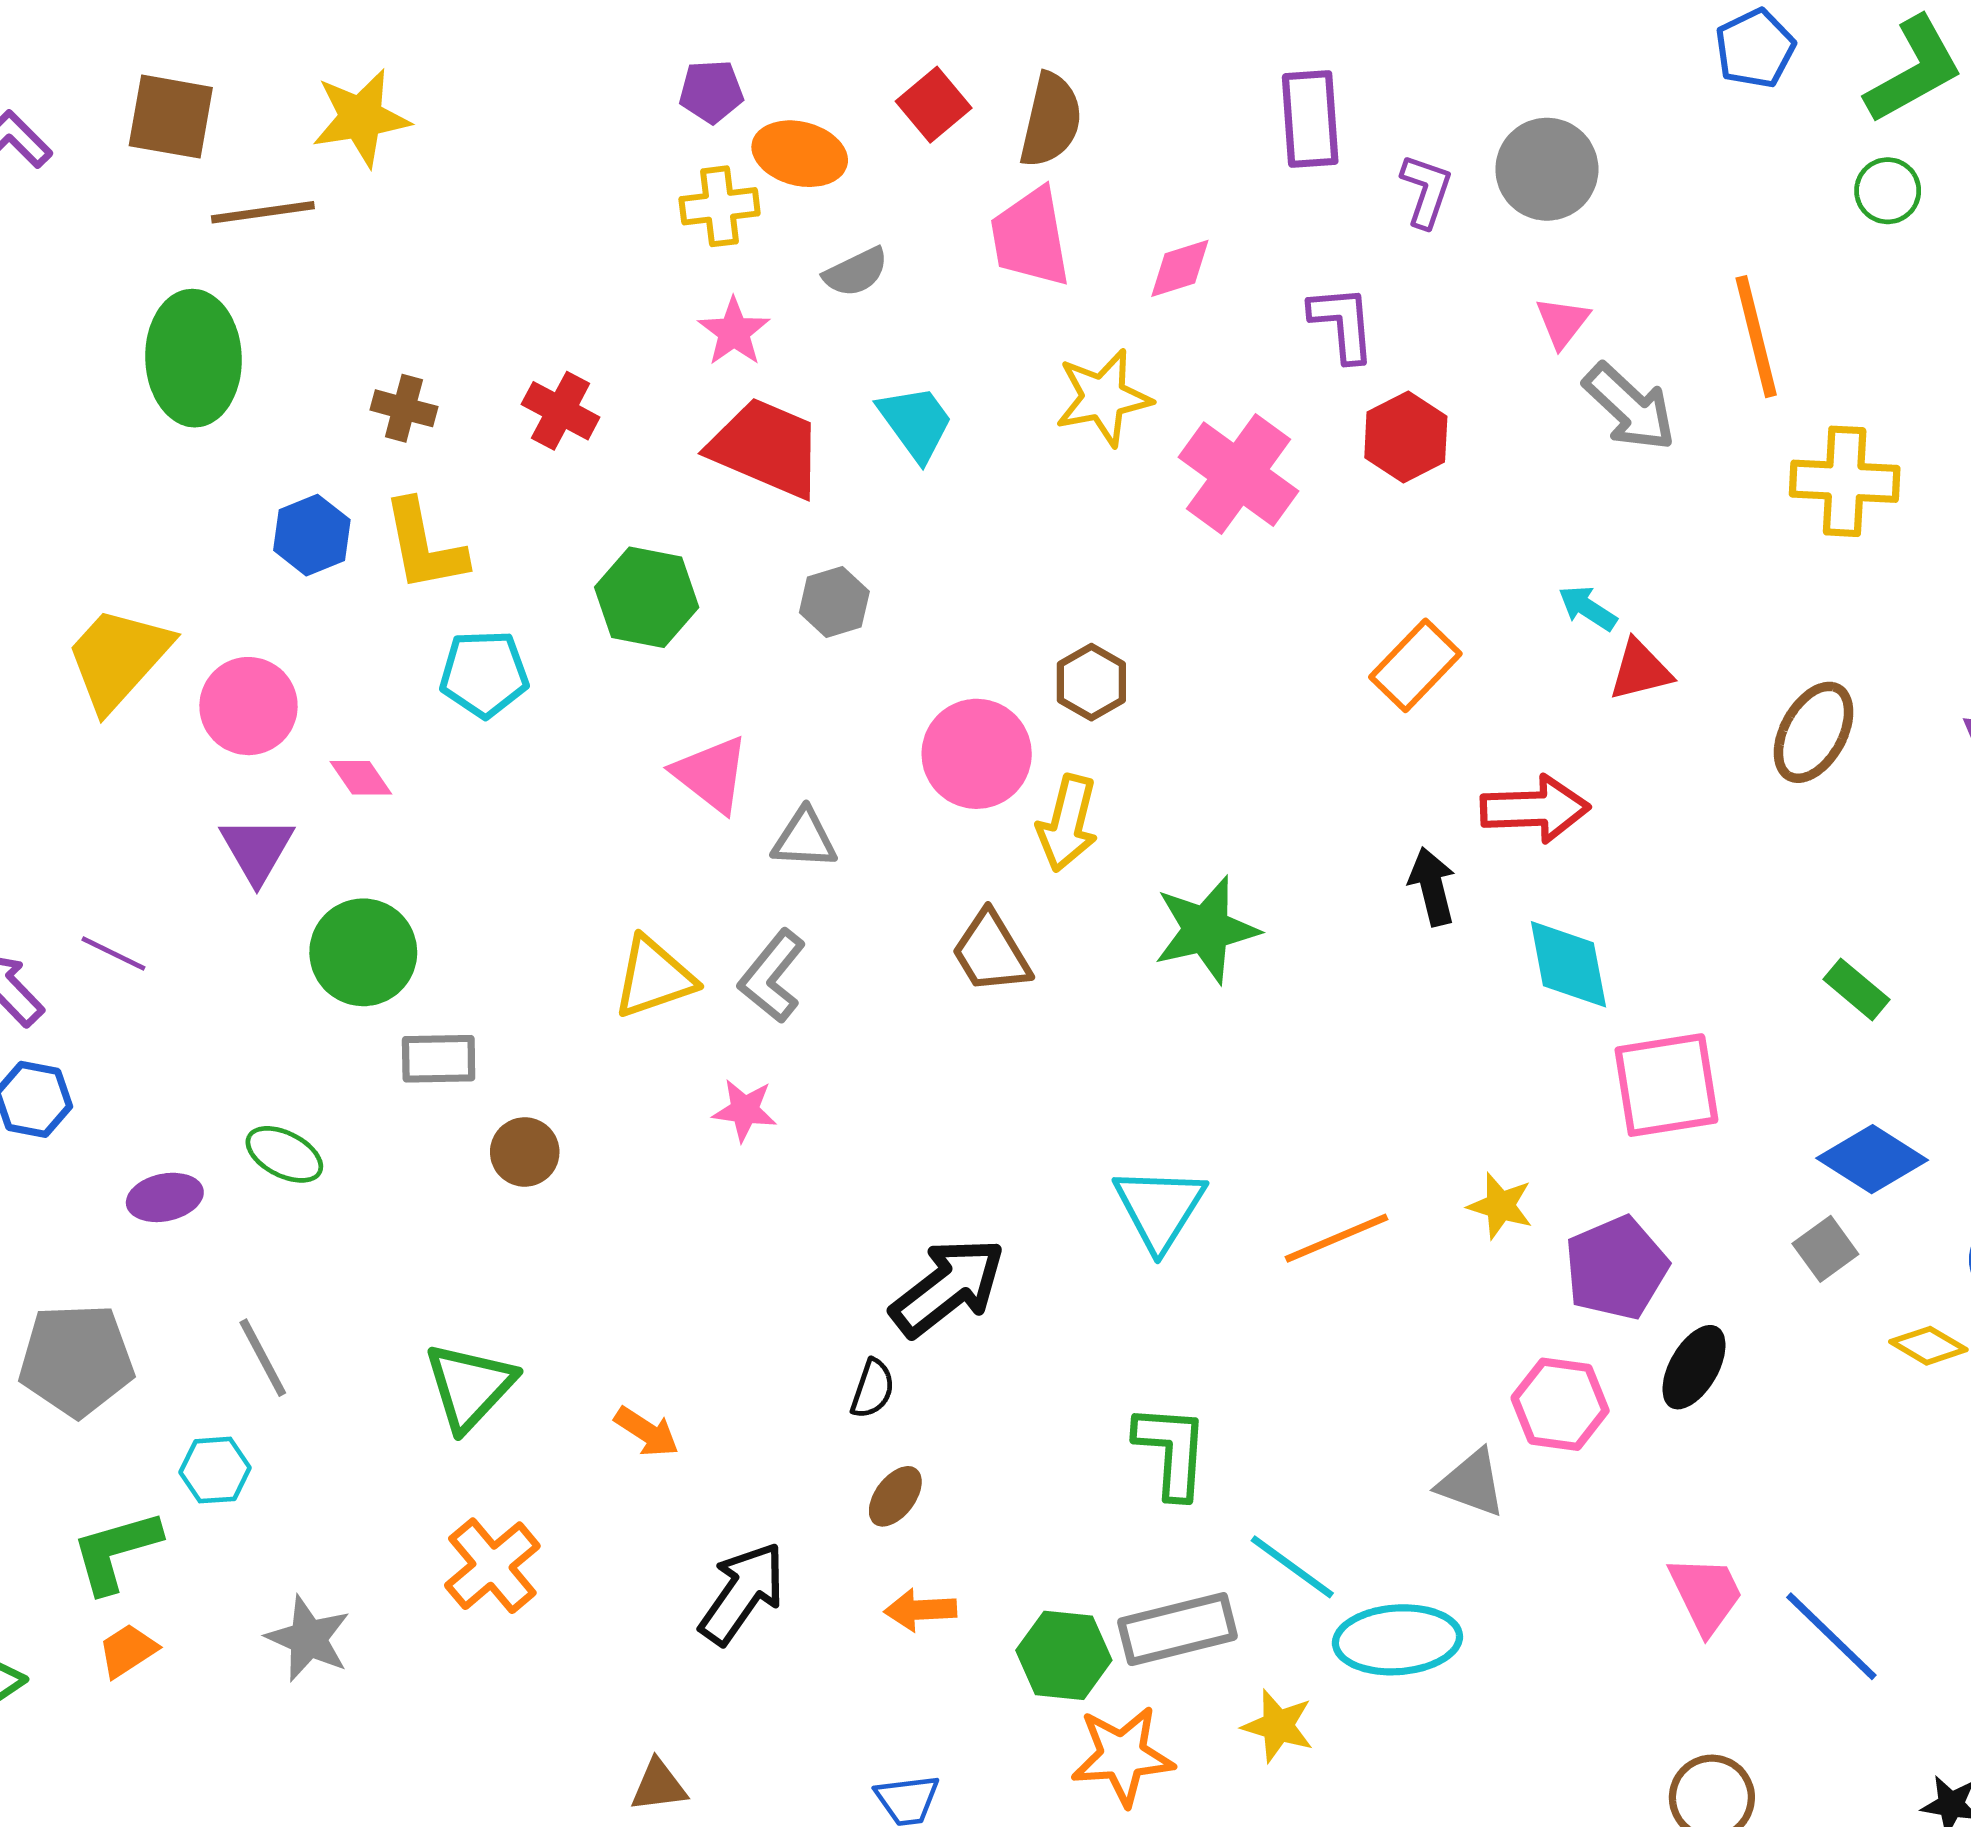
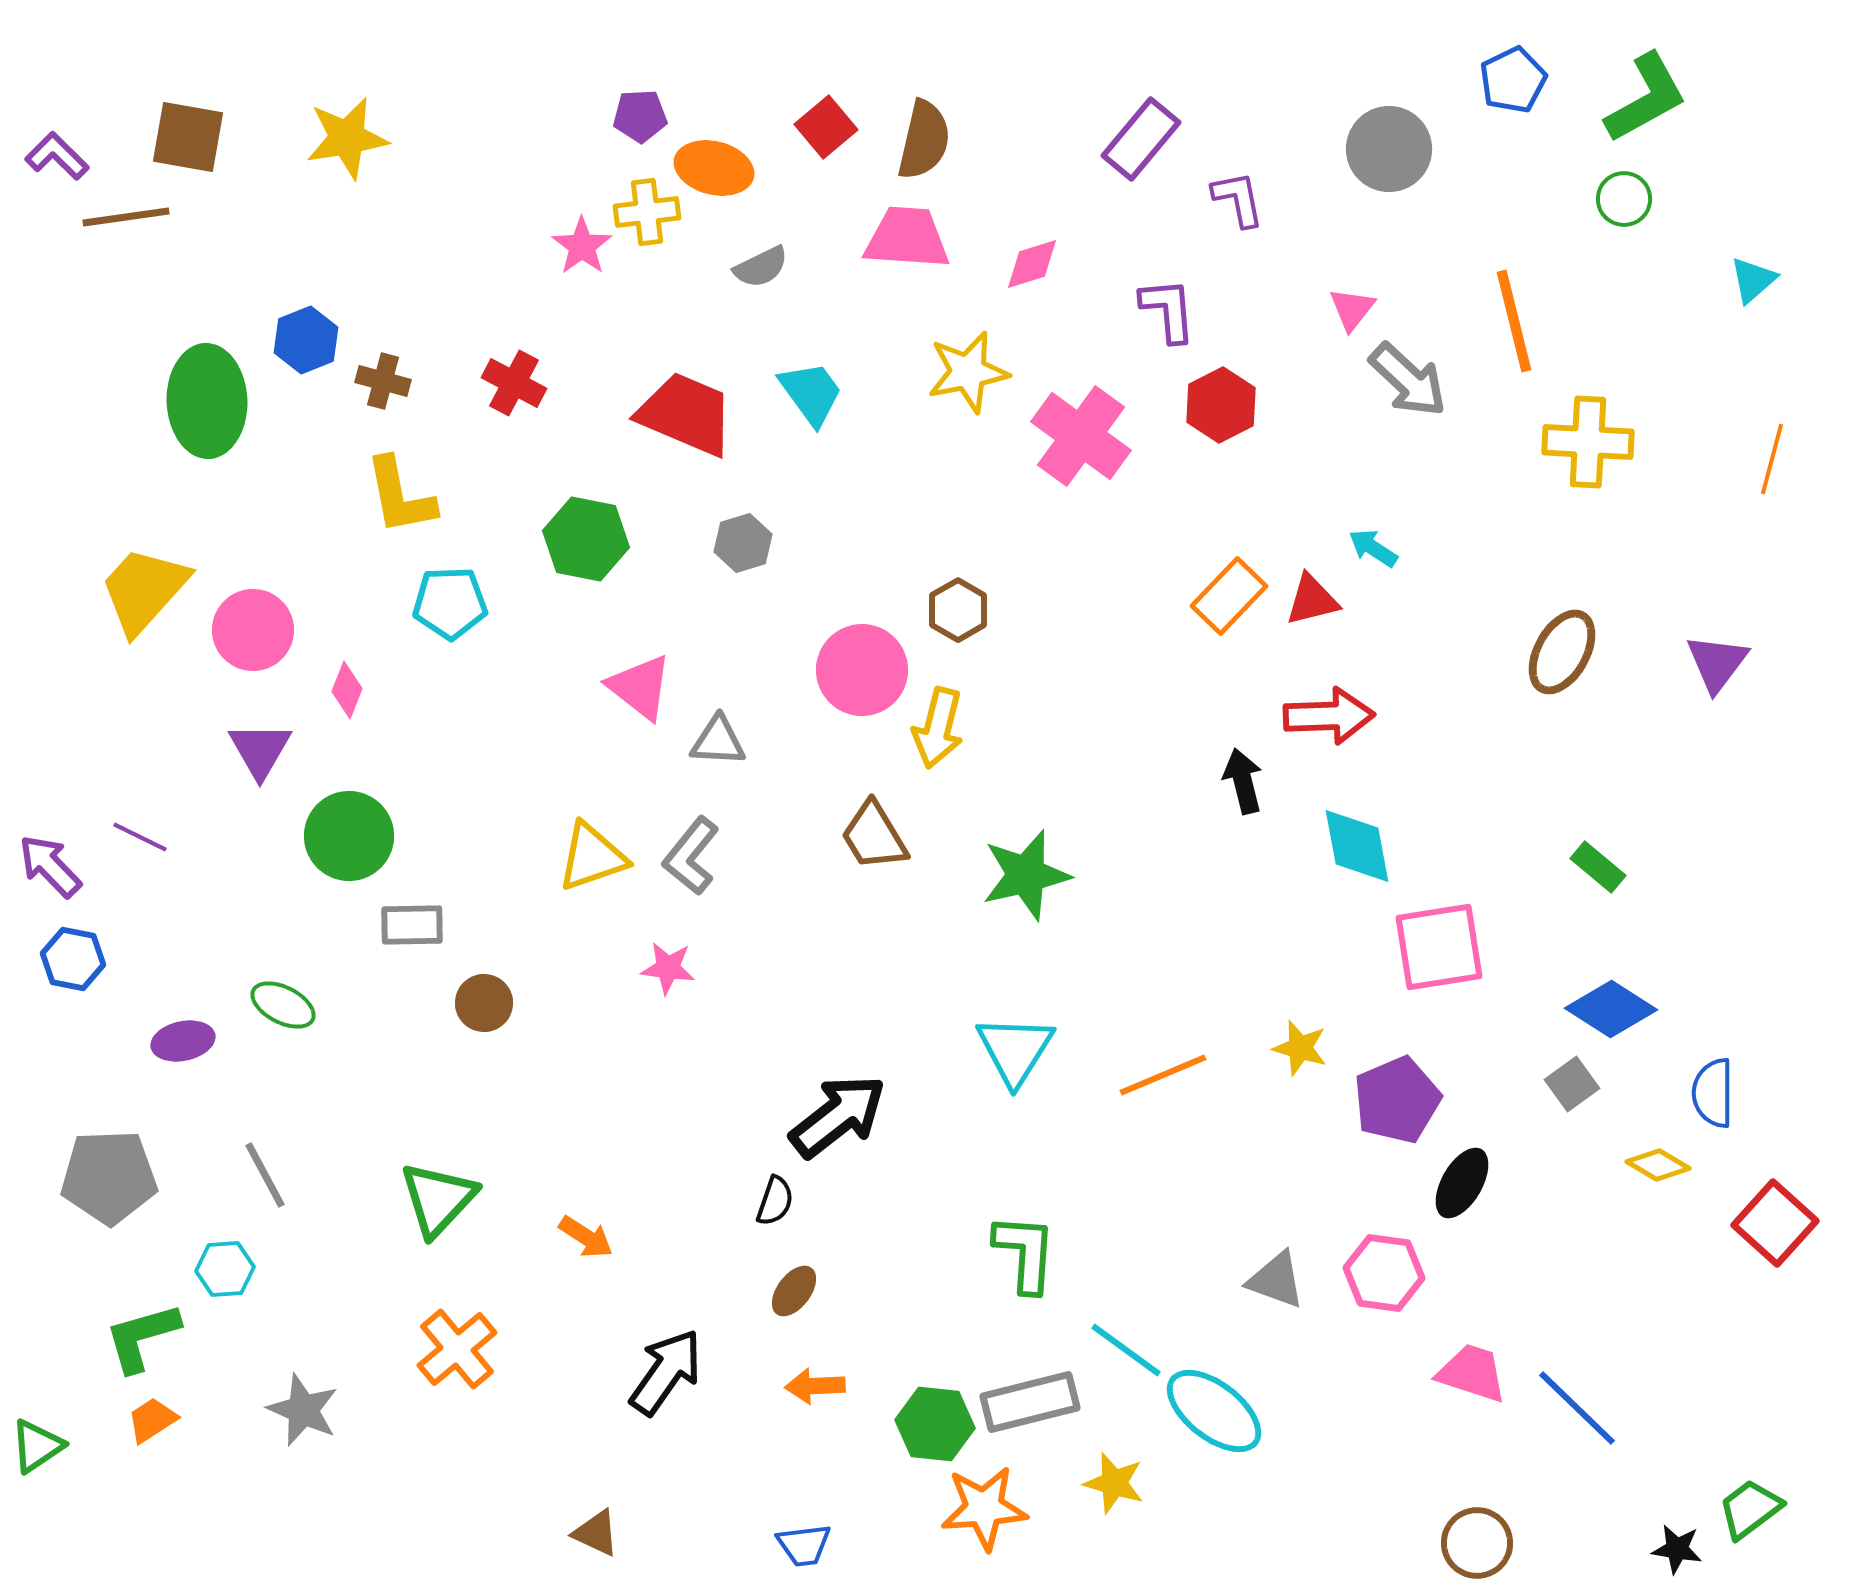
purple rectangle: (1310, 119) -> (1141, 139), turned 44
gray circle: (1547, 169) -> (1389, 149), moved
purple L-shape: (1426, 191) -> (1238, 199), turned -30
brown line: (263, 212) -> (126, 217), moved
pink trapezoid: (1030, 237) -> (907, 238), turned 104
pink star: (734, 332) -> (582, 246), moved
green ellipse: (193, 358) -> (207, 401), moved
blue hexagon: (312, 535) -> (306, 340), moved
red triangle: (1640, 670) -> (1312, 600), moved
pink diamond: (361, 778) -> (347, 690), turned 56
green star: (1206, 930) -> (1026, 875), moved
pink hexagon: (1560, 1404) -> (1384, 1273), moved
pink trapezoid: (1706, 1594) -> (1472, 1373), turned -46
cyan ellipse: (1397, 1640) -> (1214, 1411), turned 42
brown triangle: (659, 1786) -> (596, 1533), turned 32

